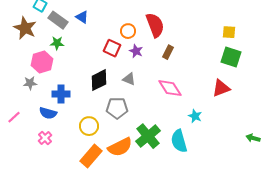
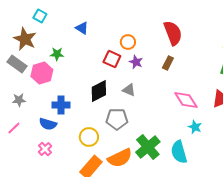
gray rectangle: (58, 20) -> (17, 64), moved
red semicircle: (155, 25) -> (173, 33), moved
gray star: (30, 83) -> (19, 100), moved
pink diamond: (170, 88) -> (186, 100), moved

